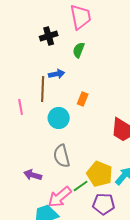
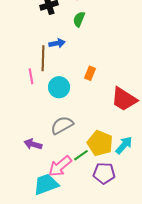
orange rectangle: (83, 99) -> (90, 73), moved
pink line: (21, 107) -> (31, 76), moved
gray semicircle: (62, 156) -> (62, 125), turned 75

